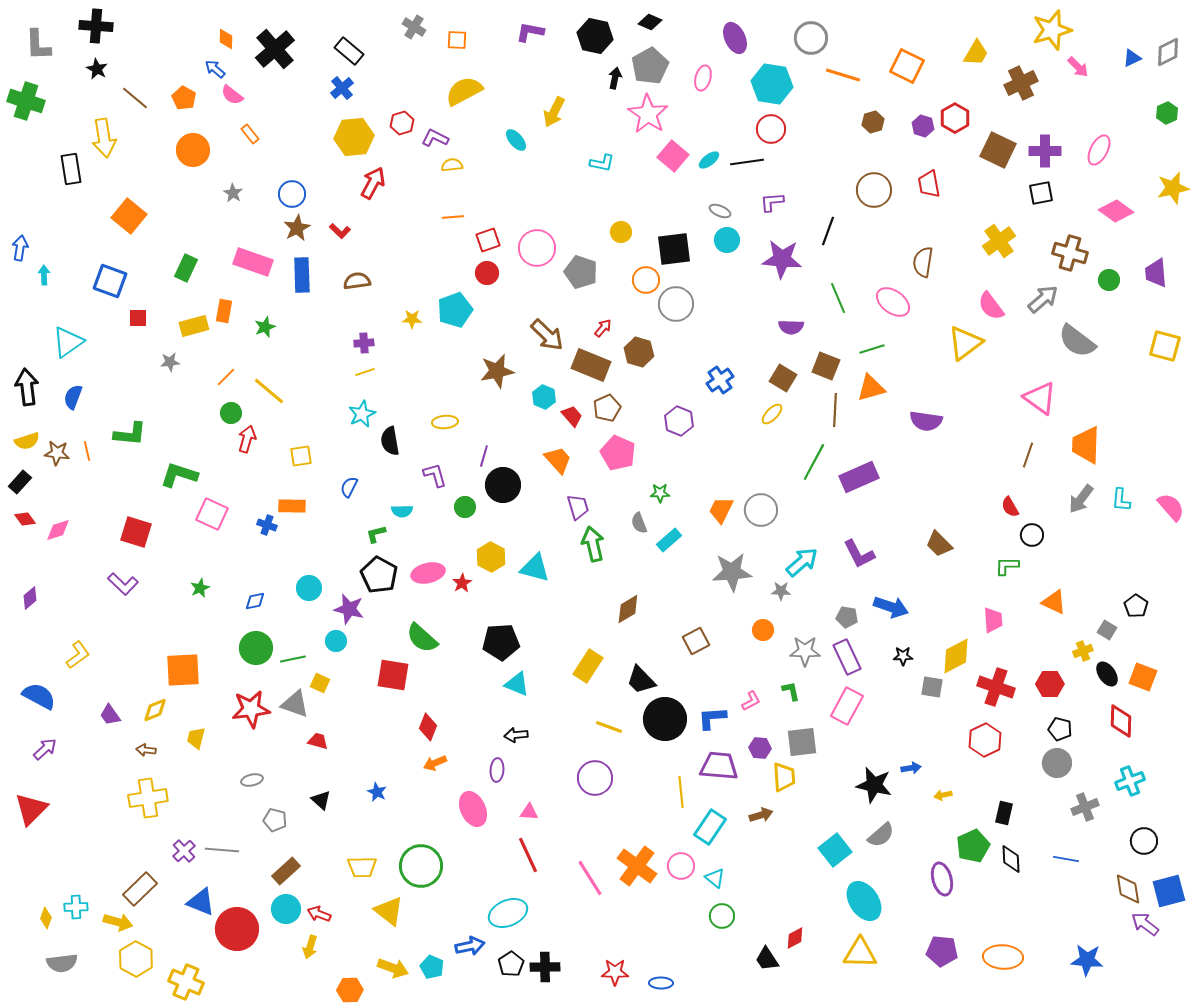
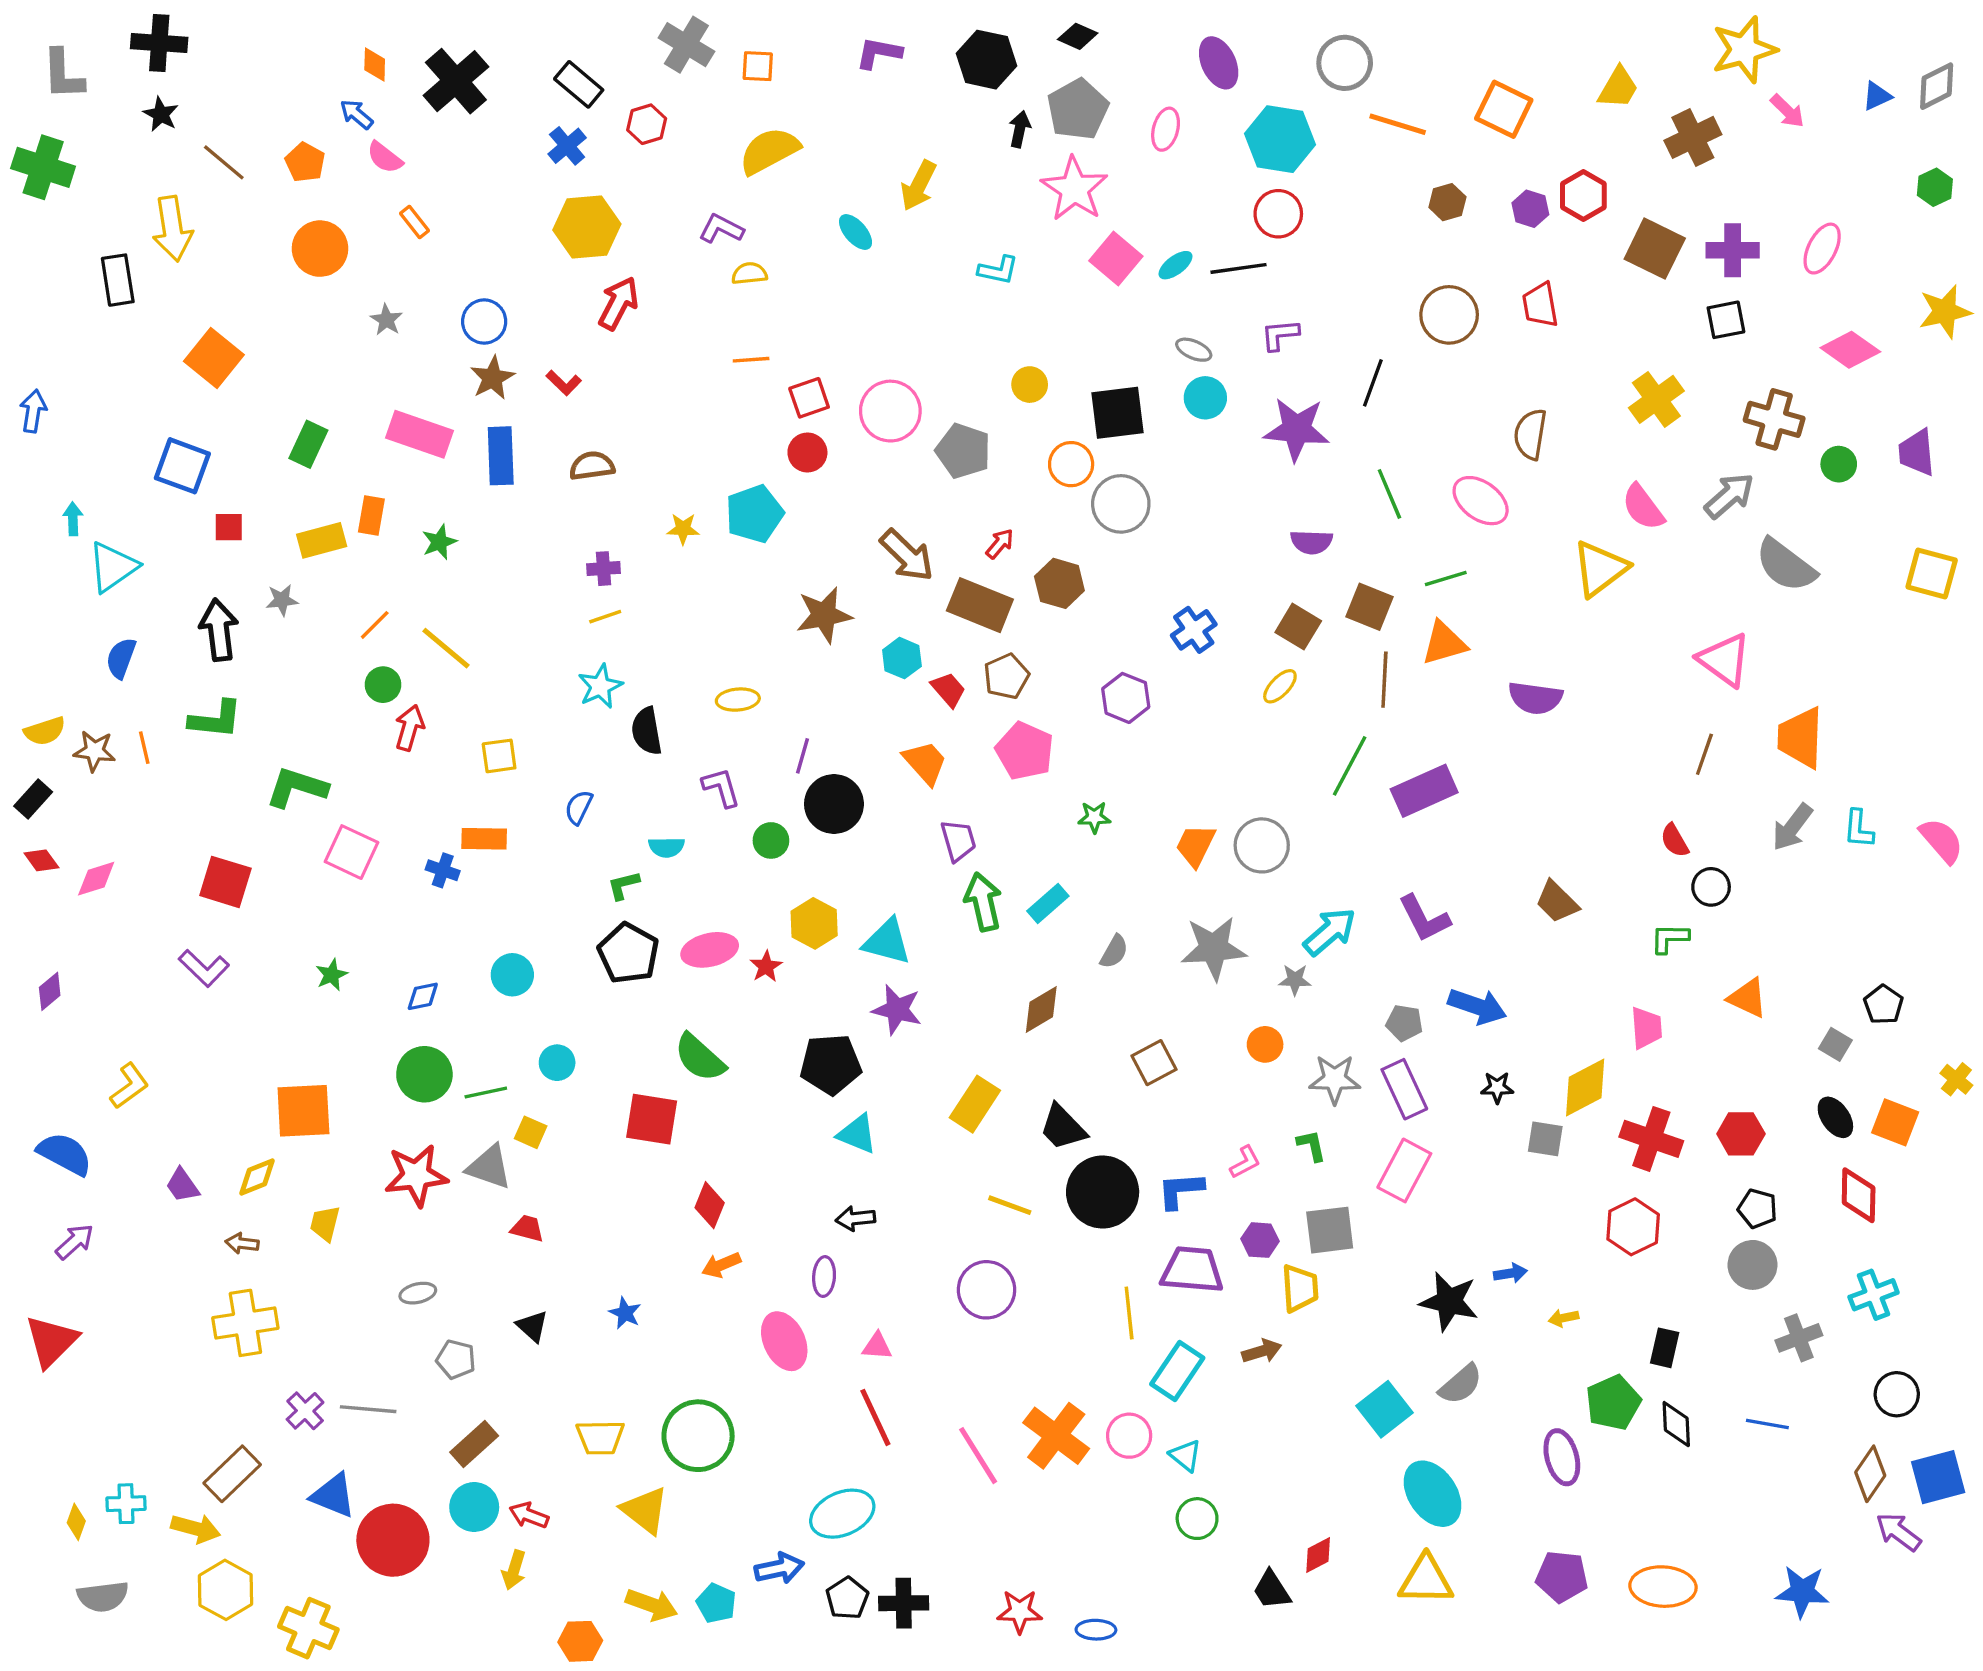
gray cross: (414, 27) -> (686, 45), size x1.4
red hexagon: (402, 123) -> (647, 124), moved
cyan arrow: (44, 275) -> (73, 519), moved
black arrow: (27, 387) -> (219, 630), moved
gray semicircle: (639, 523) -> (1114, 952), moved, turned -130
cyan rectangle: (669, 540) -> (1048, 903), moved
purple star: (349, 609) -> (897, 1010), moved
yellow cross: (1083, 651) -> (1956, 1079), moved, turned -30
brown diamond: (1128, 889) -> (1870, 1474), turned 44

